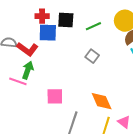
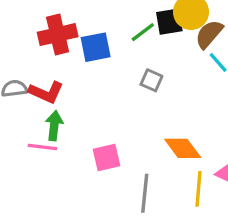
red cross: (42, 16) -> (58, 35), size x1.6
black square: (66, 20) -> (169, 22), moved
blue square: (48, 33) -> (96, 47), moved

